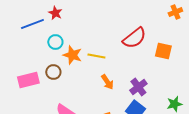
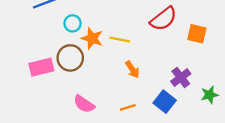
brown circle: (53, 72) -> (70, 58), size x1.5
purple cross: (138, 87) -> (181, 77), moved

